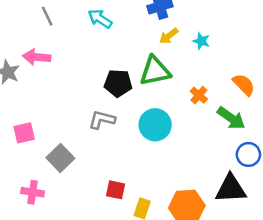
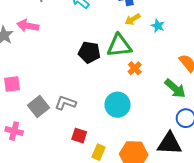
orange cross: (199, 95) -> (135, 68), moved
gray L-shape: (102, 120) -> (65, 103), moved
cyan circle: (155, 125) -> (117, 105), moved

